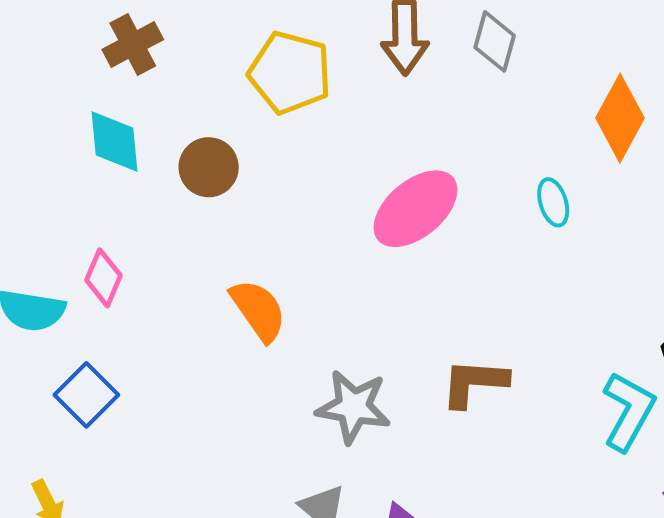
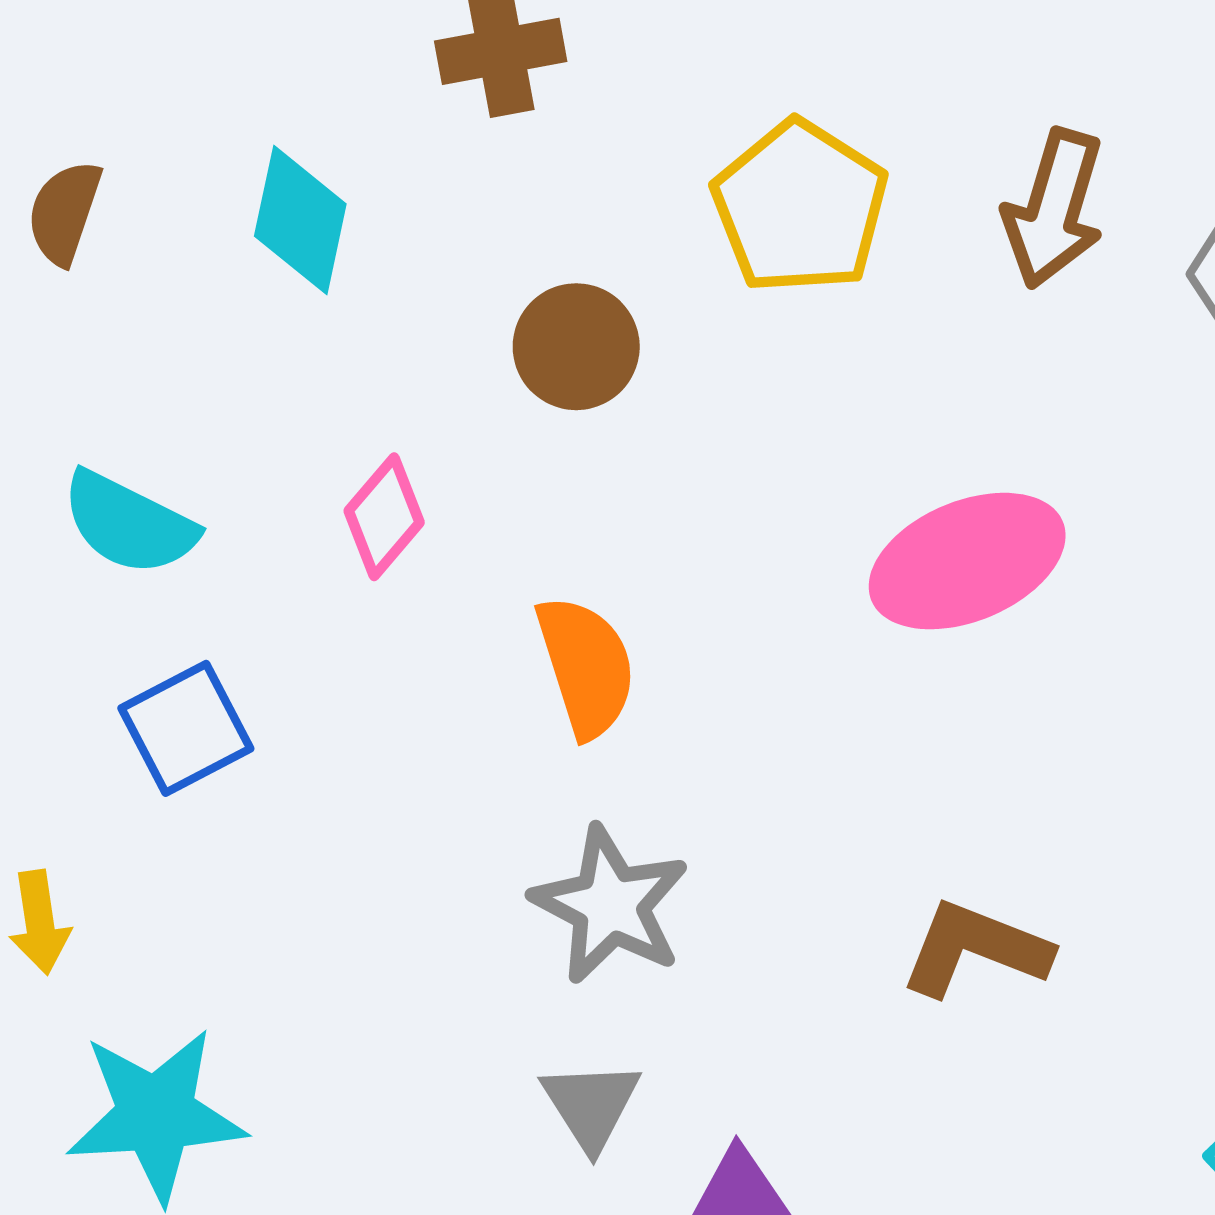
cyan diamond: (114, 141) -> (300, 220), moved
pink diamond: (103, 278) -> (384, 517), moved
gray star: (353, 407) -> (610, 905), moved

